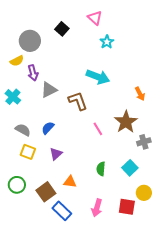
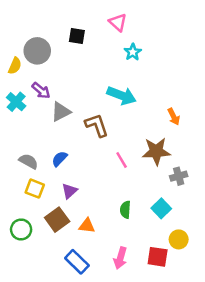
black square: (62, 29) -> (77, 36), turned -32
yellow semicircle: (17, 61) -> (15, 66), moved, turned -40
purple arrow: (33, 73) -> (41, 91), turned -35
cyan cross: (13, 97) -> (16, 102), moved
brown star: (126, 122) -> (156, 151), turned 30
brown square: (46, 192) -> (57, 220), moved

